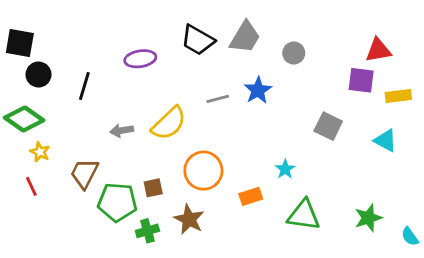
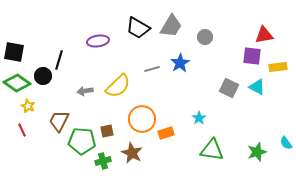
black square: (20, 43) -> (14, 52), moved
black circle: (38, 75) -> (43, 76), moved
cyan triangle: (386, 140) -> (257, 87), moved
orange rectangle: (251, 196) -> (166, 133), moved
cyan semicircle: (410, 237) -> (286, 143), moved

